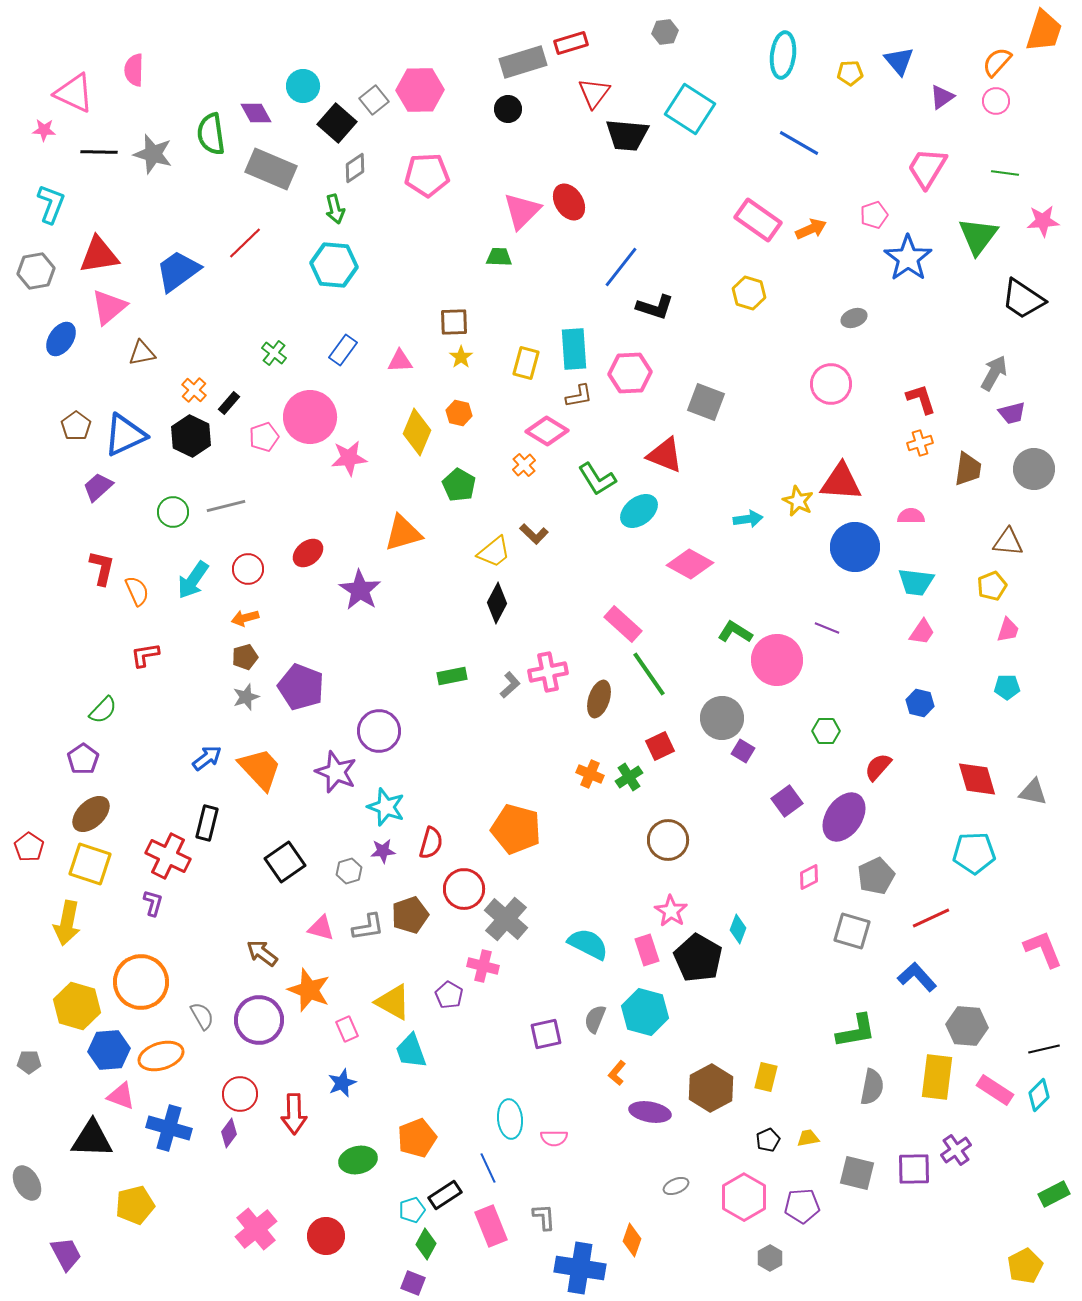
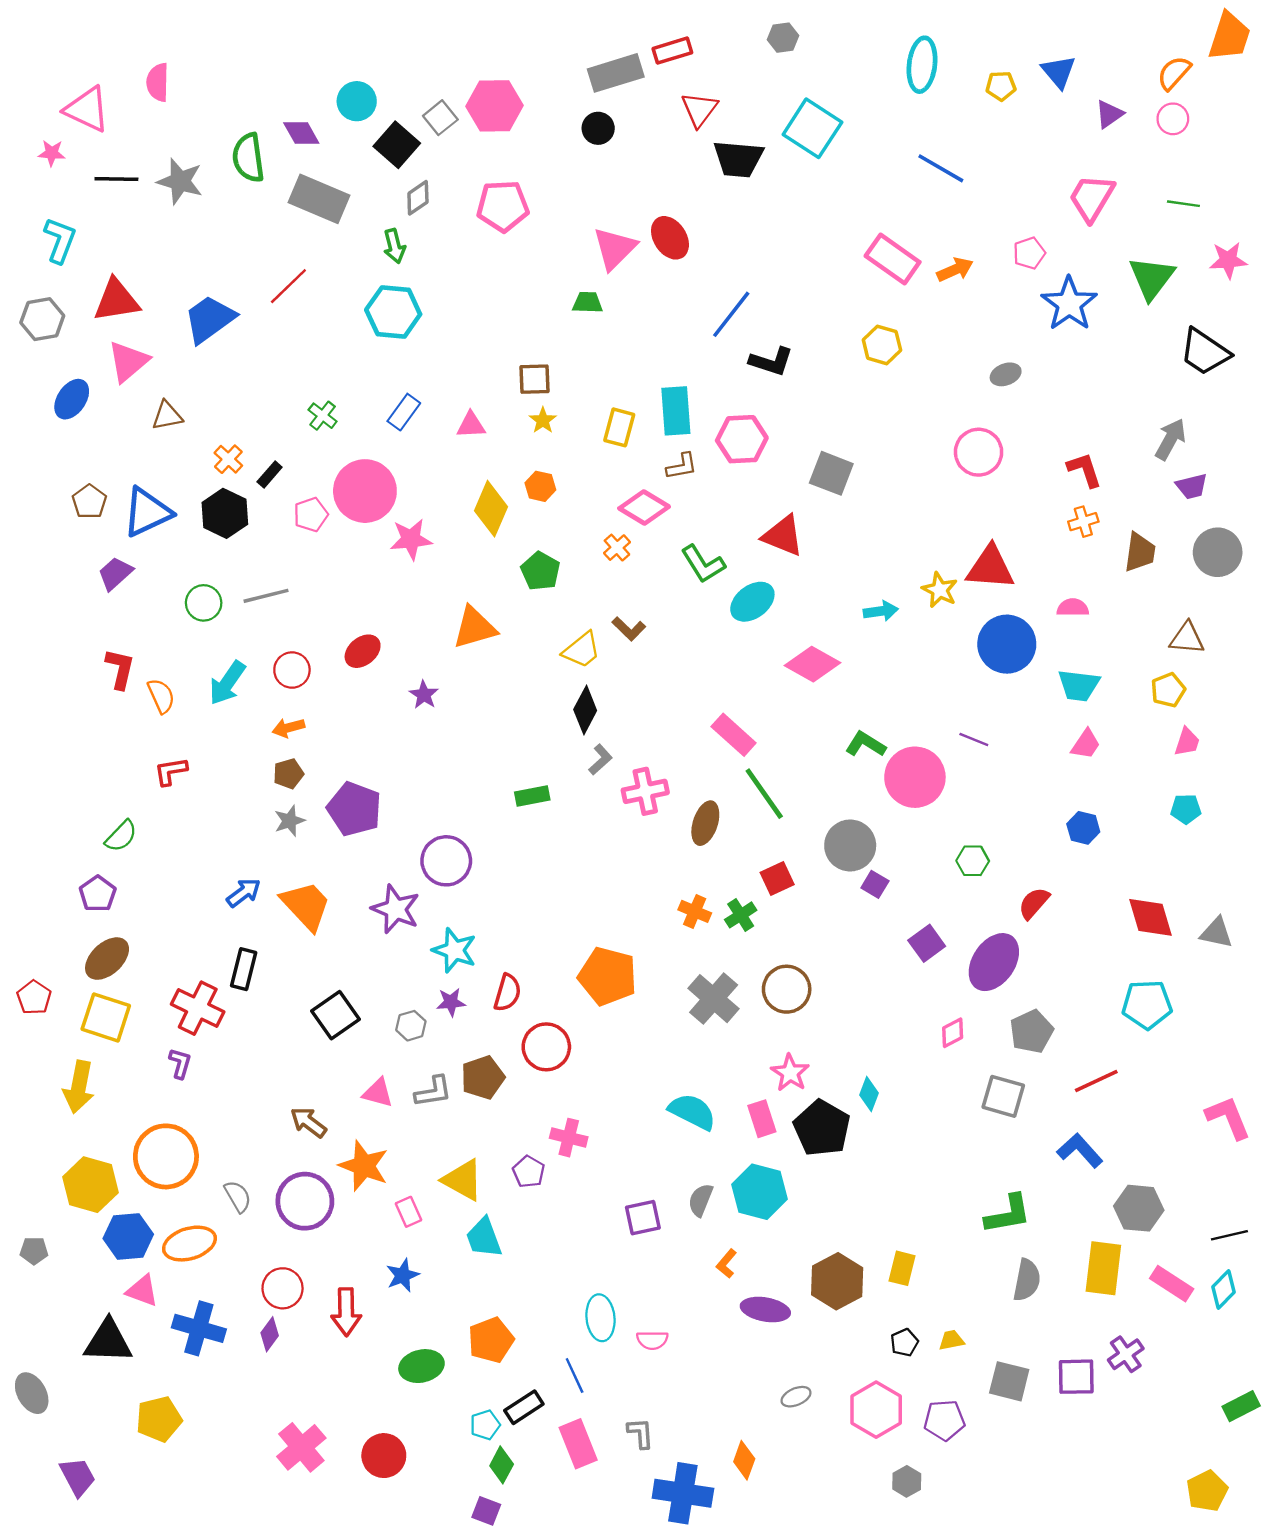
purple star: (360, 590) -> (424, 695), size x0.6
gray L-shape: (510, 685) -> (600, 760), moved
gray cross: (506, 919) -> (714, 999), moved

